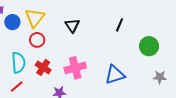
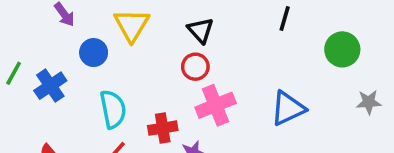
blue circle: (12, 22) -> (94, 53), moved
red circle: (37, 40) -> (195, 67), moved
red cross: (43, 67) -> (163, 128), moved, turned -35

